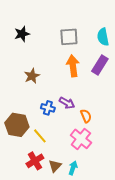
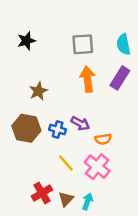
orange semicircle: (86, 116) -> (103, 139), turned 104
brown hexagon: (17, 125) -> (26, 128), moved
yellow line: (40, 136) -> (66, 163), moved

